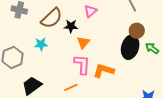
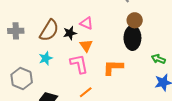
pink triangle: (90, 11) -> (86, 23), moved, turned -40
green arrow: (152, 48) -> (158, 59), moved
pink L-shape: (82, 64) -> (79, 64), moved

